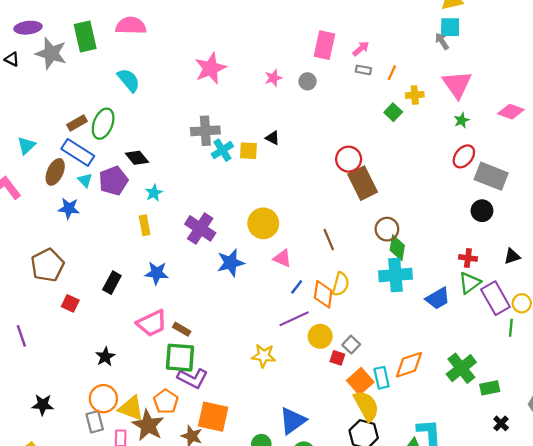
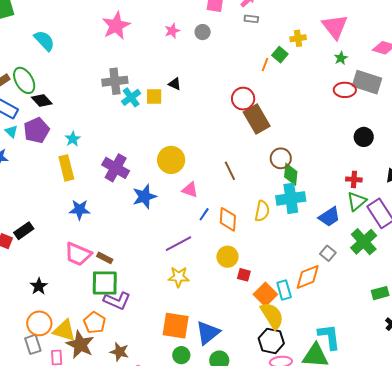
orange line: (392, 73) -> (265, 65), moved
green ellipse: (103, 124) -> (24, 80), turned -48
red ellipse: (464, 156) -> (345, 90), turned 55
black diamond: (137, 158) -> (42, 100), moved
gray rectangle: (491, 176) -> (367, 82), moved
yellow rectangle: (145, 225) -> (66, 168), size x1.4
black rectangle: (112, 283) -> (24, 231), moved, turned 30
yellow semicircle: (341, 284) -> (262, 211), moved
purple line: (294, 319) -> (179, 244), moved
pink trapezoid: (152, 323) -> (78, 254), turned 52
gray square: (351, 345) -> (328, 253), moved
green cross: (461, 368) -> (364, 242), moved
orange square: (213, 417) -> (176, 326), moved

